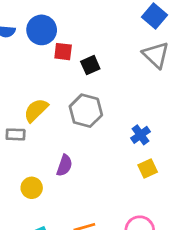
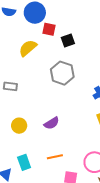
yellow semicircle: (36, 110) -> (28, 48), moved
purple semicircle: (64, 165) -> (52, 123), moved, turned 35

